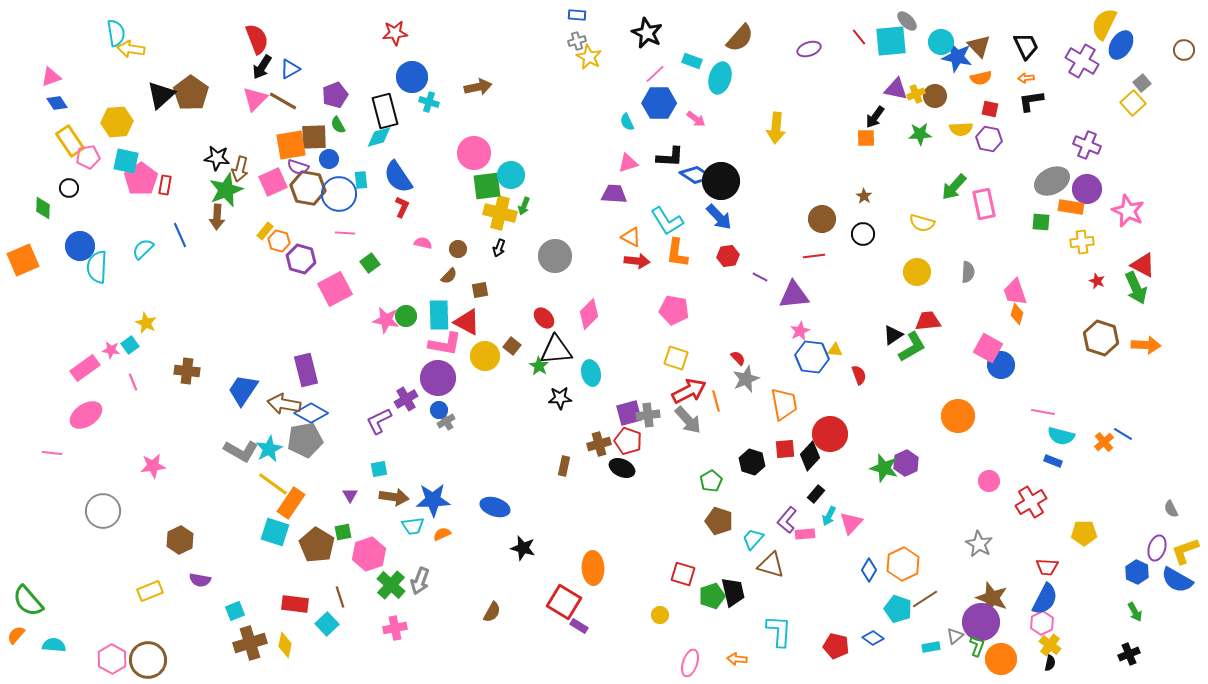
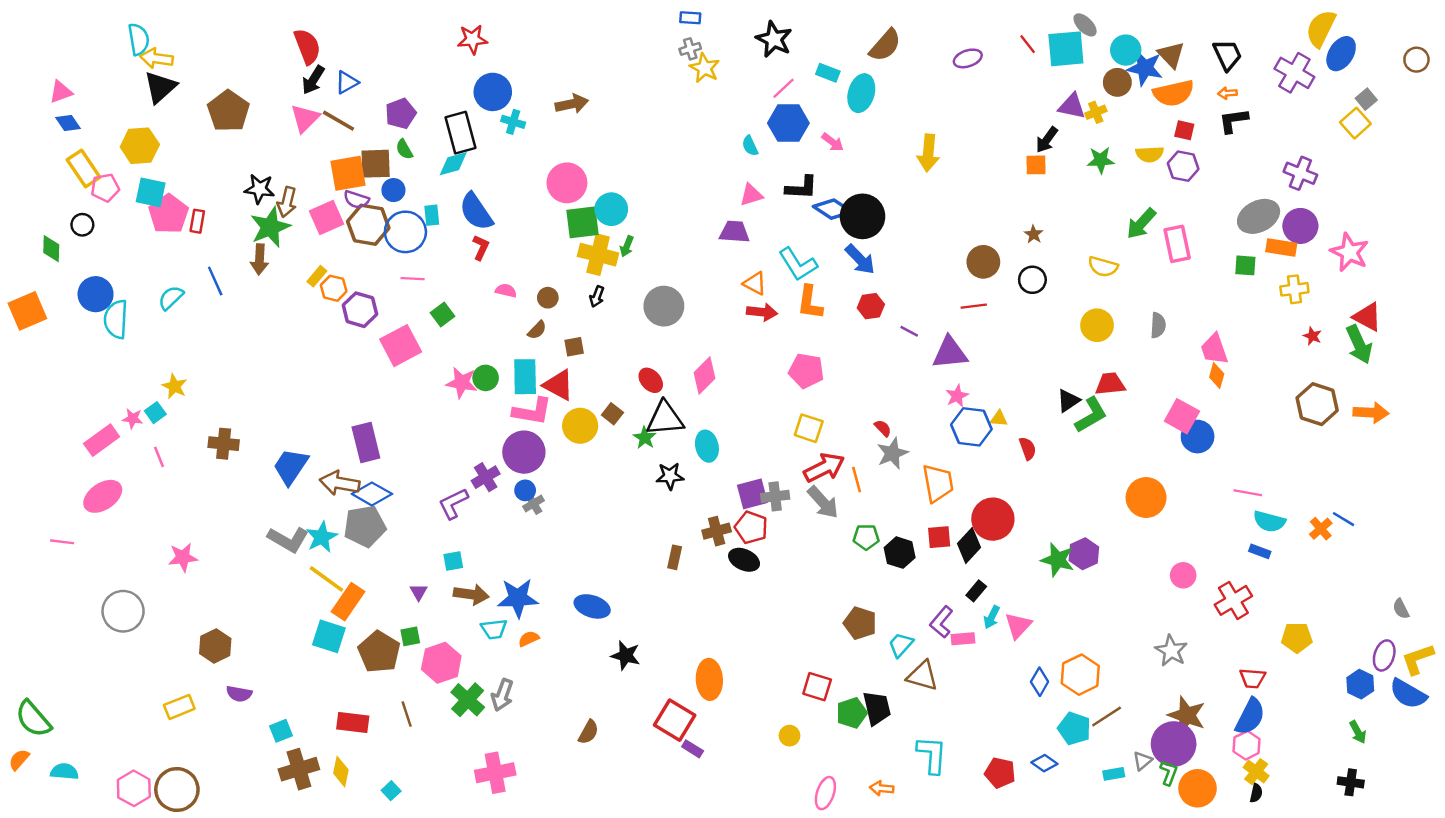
orange semicircle: (981, 78) -> (1174, 93), size x1.6
black triangle: (161, 95) -> (160, 87), moved
brown circle: (935, 96) -> (1117, 82), moved
green pentagon: (711, 481) -> (866, 537), moved, turned 30
cyan square: (327, 624) -> (391, 791), moved, size x0.7
pink cross: (395, 628) -> (495, 773), moved, size x1.4
black cross: (1129, 654) -> (1351, 782), turned 30

